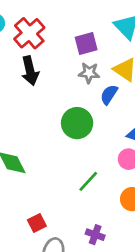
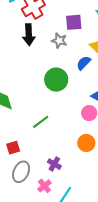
gray star: (89, 73) -> (59, 41), moved
green line: (88, 181) -> (41, 122), moved

